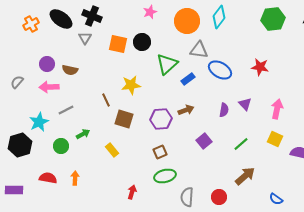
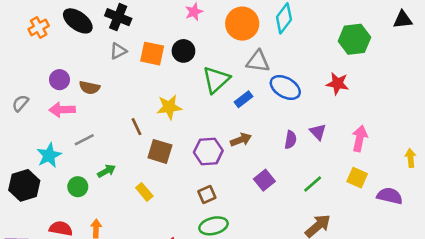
green hexagon: (273, 19) -> (354, 39), moved
gray triangle: (85, 38) -> (118, 51), moved, turned 32

